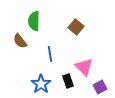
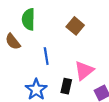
pink triangle: (84, 67) -> (84, 71), turned 36
black rectangle: (68, 81) -> (66, 86), turned 32

